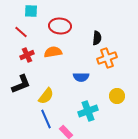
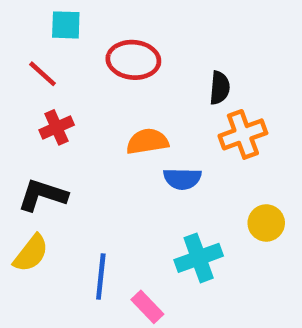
orange semicircle: (53, 52) -> (147, 141), moved
black L-shape: (21, 84) -> (43, 195), turned -140
yellow semicircle: (46, 96) -> (31, 253), moved
blue line: (46, 119) -> (101, 277), turned 30

